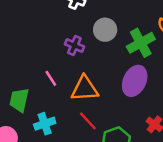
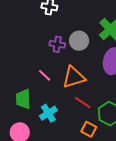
gray circle: (105, 30) -> (79, 41), moved

